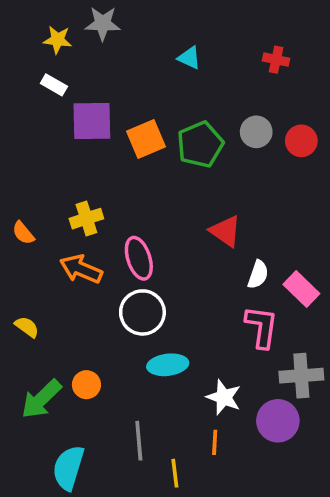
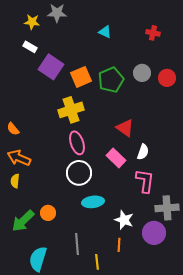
purple square: (92, 121) -> (51, 67), turned 35
yellow cross: (86, 219) -> (71, 110), moved, size x1.4
orange arrow: (81, 269) -> (19, 158), moved
pink rectangle: (301, 289) -> (116, 158), moved
yellow semicircle: (27, 327) -> (15, 181), turned -120

